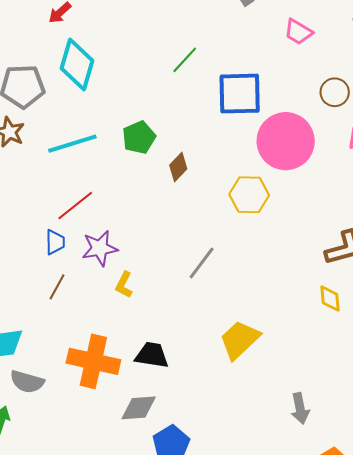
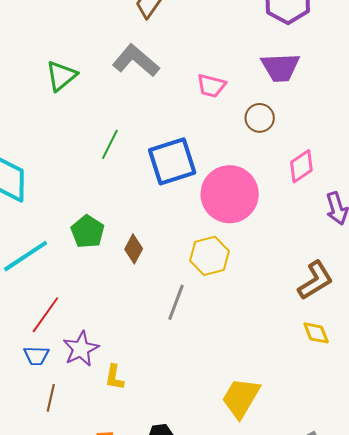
brown circle: (335, 92) -> (260, 118), moved
blue trapezoid: (55, 242) -> (36, 356), turned 108
gray line: (202, 263) -> (176, 302), moved

